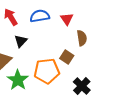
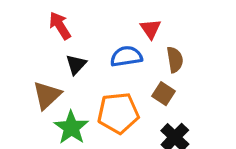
blue semicircle: (40, 16) -> (126, 56), moved
brown square: (67, 57) -> (163, 94), moved

